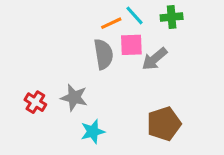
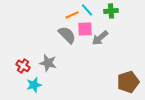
gray semicircle: (103, 54) -> (67, 35), turned -36
brown pentagon: (164, 124) -> (128, 82), moved
cyan star: (93, 132) -> (34, 85), moved

